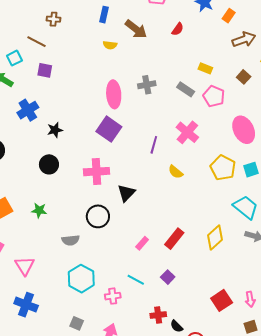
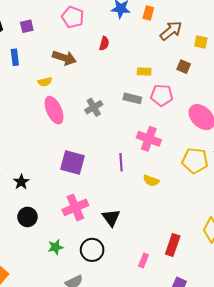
blue rectangle: (104, 15) -> (15, 57), moved
pink ellipse: (114, 94) -> (54, 110), moved
green star: (39, 210) -> (55, 247), moved

